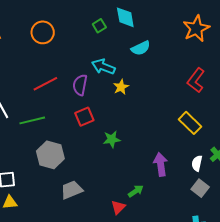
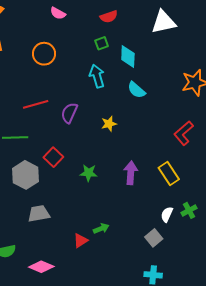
green square: (99, 26) -> (102, 43), moved
cyan semicircle: (141, 48) -> (136, 90), turned 54
cyan arrow: (103, 67) -> (97, 76), moved, turned 40
red square: (84, 117) -> (53, 157), moved, turned -36
purple arrow: (161, 164) -> (131, 173), moved
gray square: (200, 188) -> (154, 238), moved

